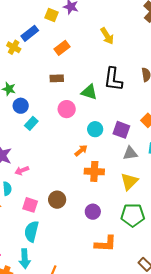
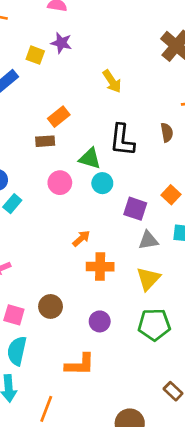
orange rectangle: (62, 48) -> (59, 117), moved
cyan circle: (95, 129) -> (102, 183), moved
orange L-shape: (106, 244) -> (80, 365), moved

